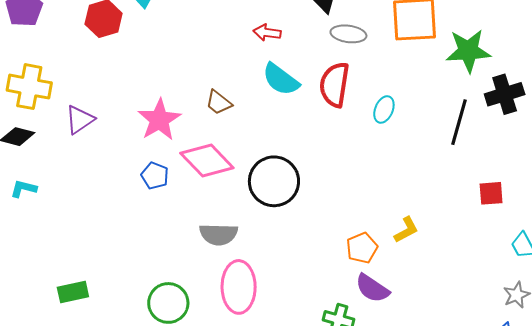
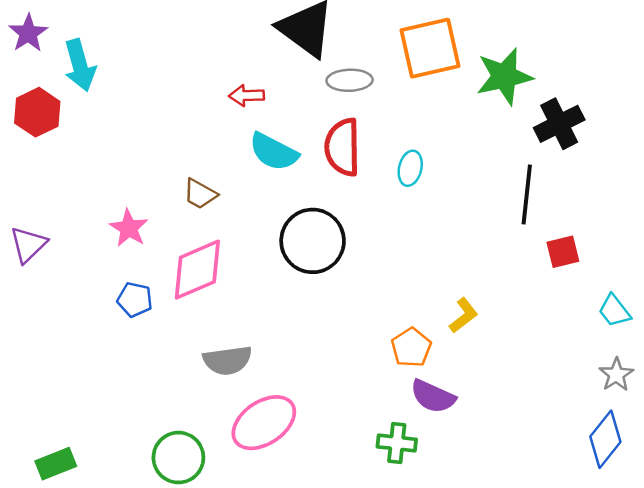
pink star: (159, 120) -> (129, 228), size x0.7
black line: (459, 122) -> (527, 195), moved
pink diamond: (207, 160) -> (197, 270), turned -60
black circle: (274, 181) -> (313, 241), moved
pink ellipse: (239, 287) -> (264, 423), turned 66

